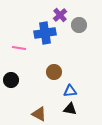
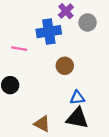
brown circle: (54, 72) -> (65, 66), moved
black triangle: (70, 109) -> (77, 118), size x1.5

